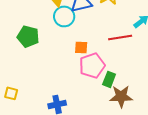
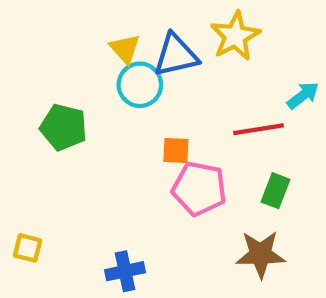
pink pentagon: (92, 65) -> (199, 189), turned 30
green rectangle: (109, 79) -> (275, 191), moved

